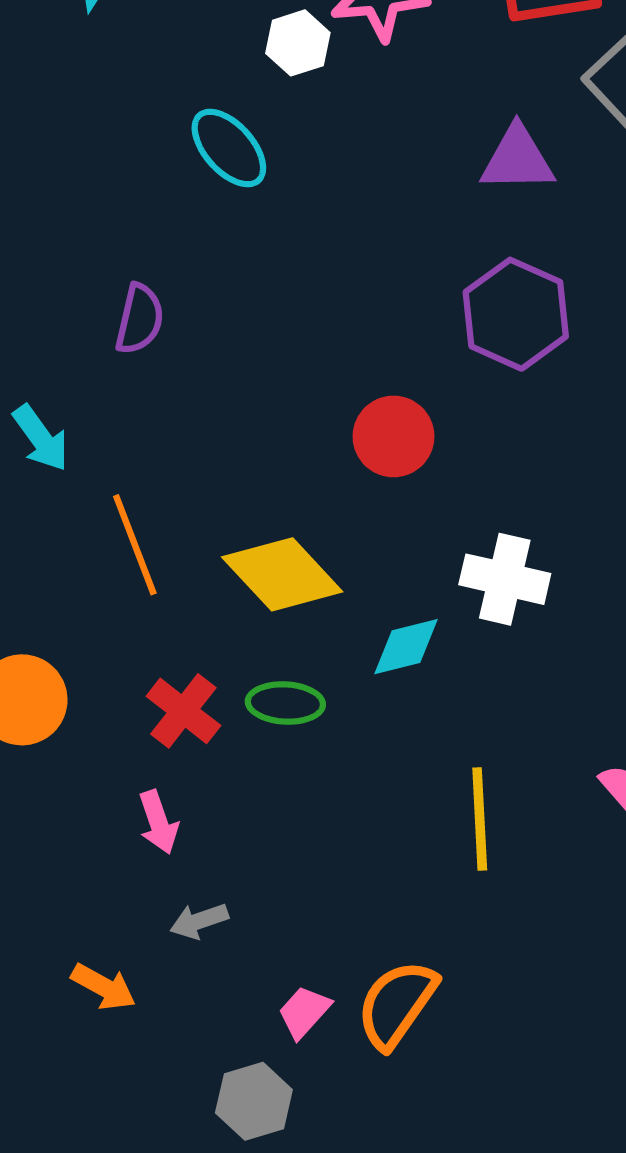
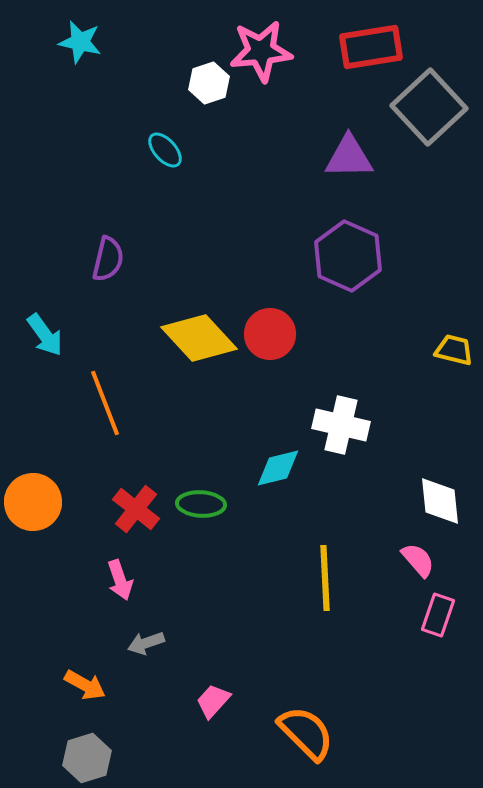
cyan ellipse: (229, 148) -> (165, 150), size x0.7
yellow diamond: (282, 574) -> (199, 338), moved
orange semicircle: (397, 1004) -> (306, 733), moved, turned 100
gray hexagon: (254, 1101) -> (87, 758), moved

